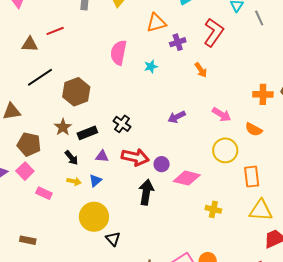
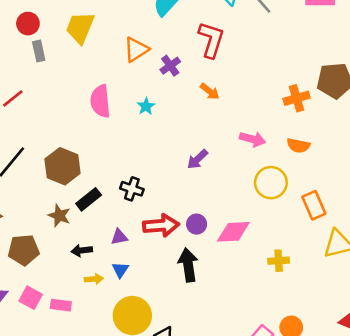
black rectangle: (87, 133) -> (89, 199), moved
black arrow: (71, 158) -> (82, 250), turned 140
pink square: (25, 171) -> (31, 298), moved

